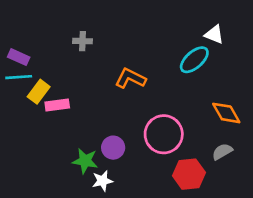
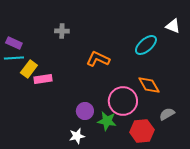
white triangle: (214, 34) -> (173, 26), moved
orange diamond: (226, 113) -> (149, 85), moved
green star: (85, 161) -> (107, 121), moved

